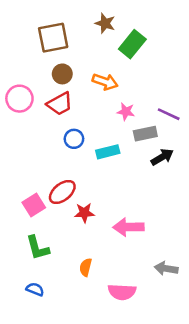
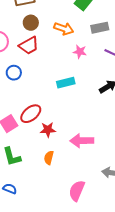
gray rectangle: (145, 134) -> (100, 28), moved
blue circle: (74, 139) -> (14, 73), moved
orange semicircle: (86, 267) -> (49, 158), moved
pink semicircle: (122, 292) -> (77, 191), turned 110

